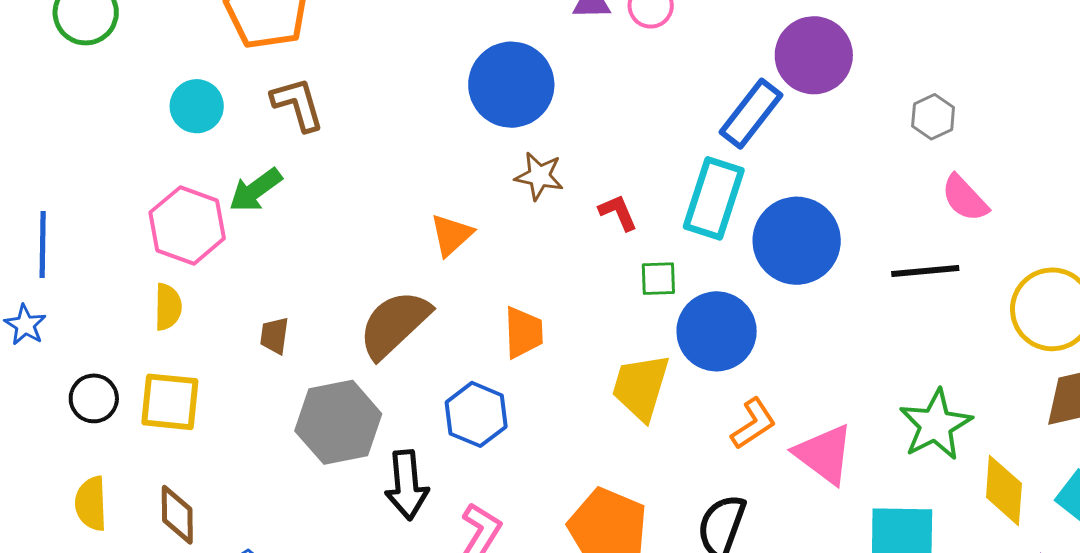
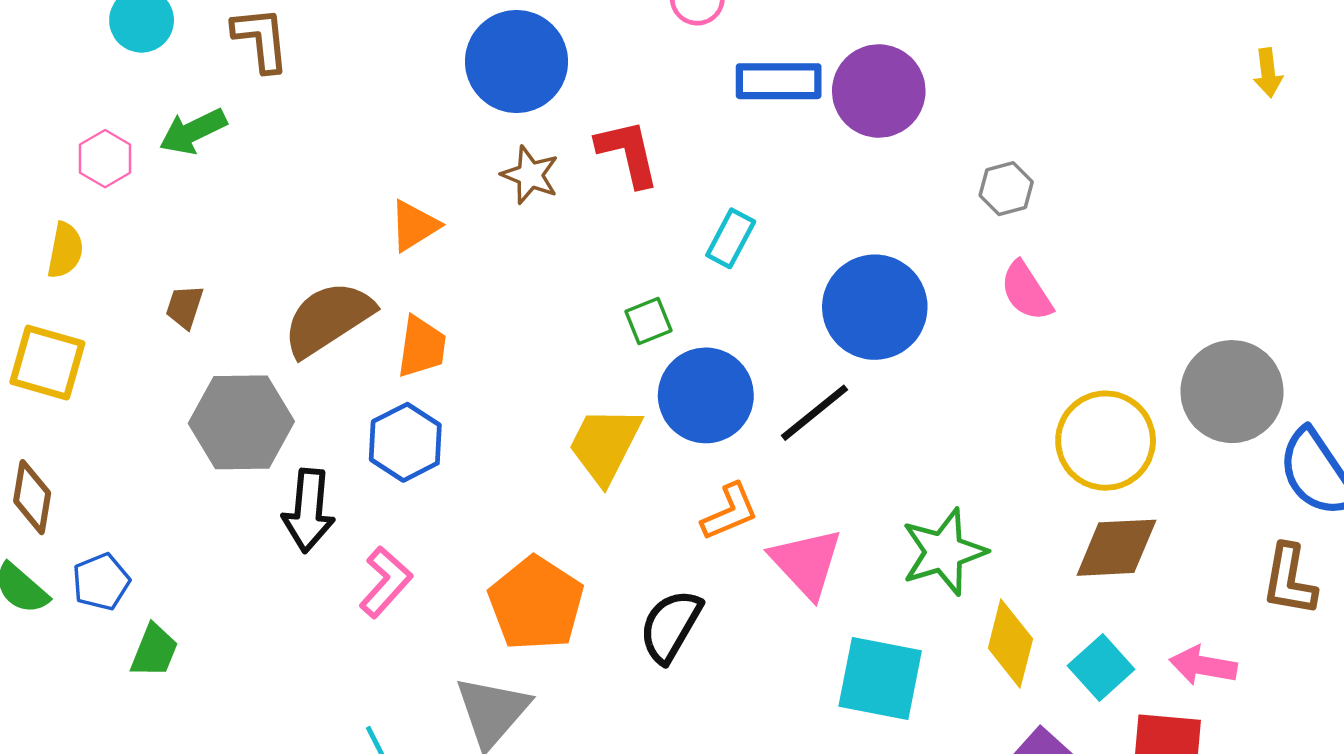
blue rectangle: (751, 114) -> (779, 81), moved, turned 42
cyan rectangle: (714, 198) -> (731, 238), size x0.6
red L-shape: (618, 212) -> (628, 153), moved, size x1.5
pink hexagon: (187, 225) -> (105, 159), size x0.6
blue circle: (797, 241) -> (875, 307), moved
black line: (925, 271) -> (814, 413), moved, turned -44
green square: (658, 279) -> (649, 321), turned -30
orange trapezoid: (523, 332) -> (422, 347), moved

